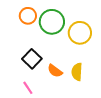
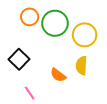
black square: (32, 59) -> (19, 59), moved
yellow semicircle: (77, 72) -> (81, 66), moved

